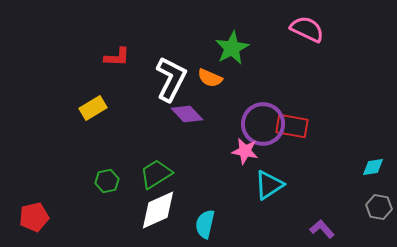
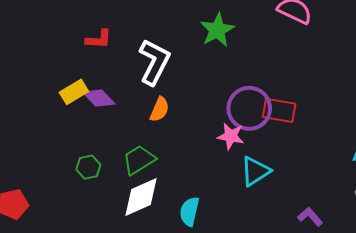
orange semicircle: (210, 78) -> (160, 109), moved, turned -90
purple diamond: (187, 114) -> (99, 98), moved

